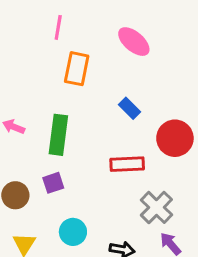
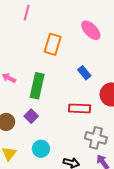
pink line: (58, 27) -> (27, 13), moved
purple square: (53, 183) -> (31, 116), turned -32
gray cross: (156, 207) -> (96, 138), turned -35

